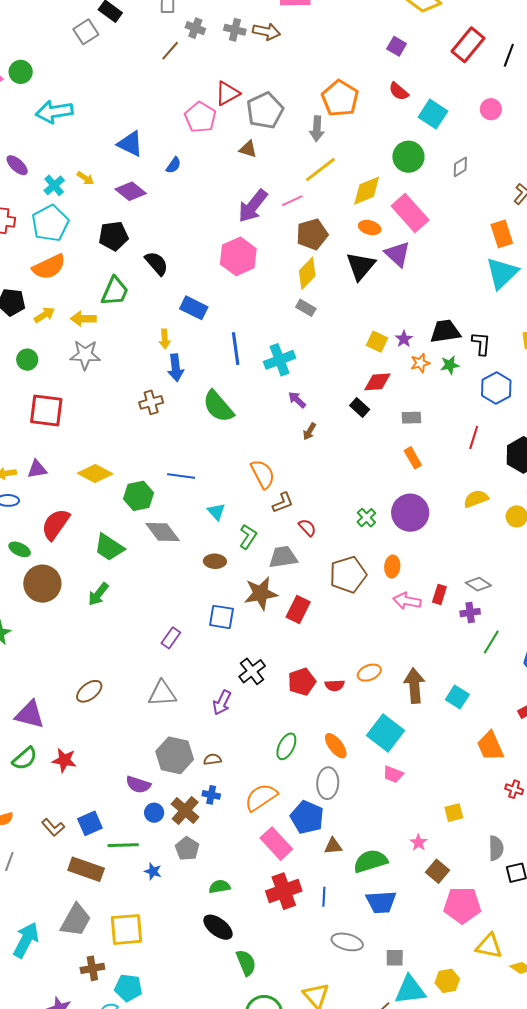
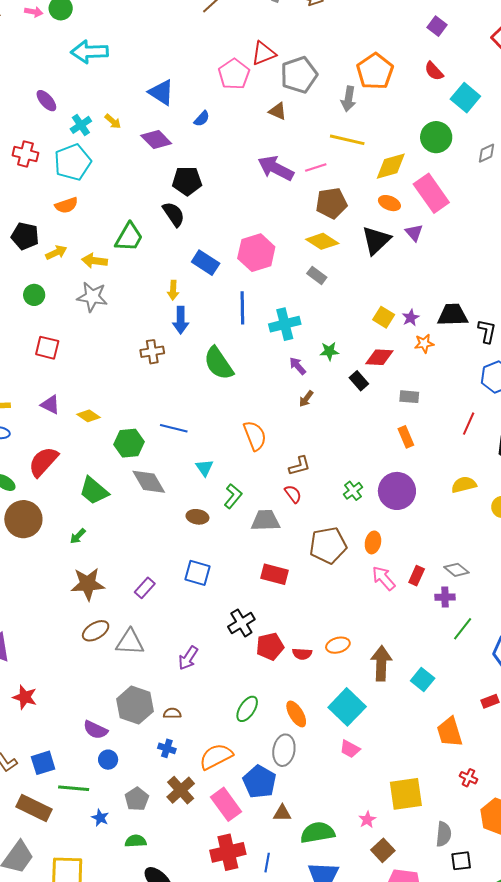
yellow line: (320, 170) -> (347, 140), turned 44
purple arrow: (253, 206) -> (276, 168), turned 72
black pentagon: (113, 236) -> (187, 181), moved
purple triangle: (397, 254) -> (414, 233), size x0.7
pink hexagon: (238, 256) -> (256, 253), moved
orange semicircle: (49, 267) -> (66, 205), size x0.7
yellow diamond: (307, 273) -> (322, 241), turned 72
green star: (450, 365) -> (329, 351), moved
red square: (46, 411) -> (47, 348), size x0.7
purple triangle: (37, 469) -> (50, 405), moved, turned 30
yellow diamond: (95, 474) -> (88, 416), size x0.7
brown L-shape: (283, 503) -> (299, 466), moved
brown star: (261, 593) -> (88, 584), moved
green arrow: (98, 594) -> (78, 536), size x0.7
pink arrow: (407, 601) -> (384, 578), turned 32
red rectangle: (298, 610) -> (275, 574), turned 72
black cross: (252, 671) -> (241, 623), moved
brown ellipse: (89, 691) -> (96, 631), moved
brown cross: (185, 811) -> (181, 790), moved
yellow square: (454, 813) -> (406, 794), size x1.8
green semicircle: (220, 887) -> (136, 841), moved

